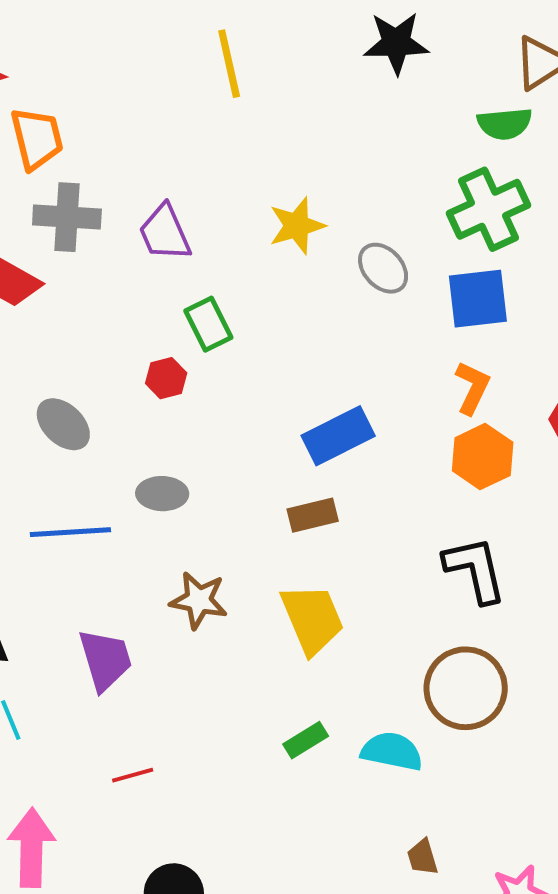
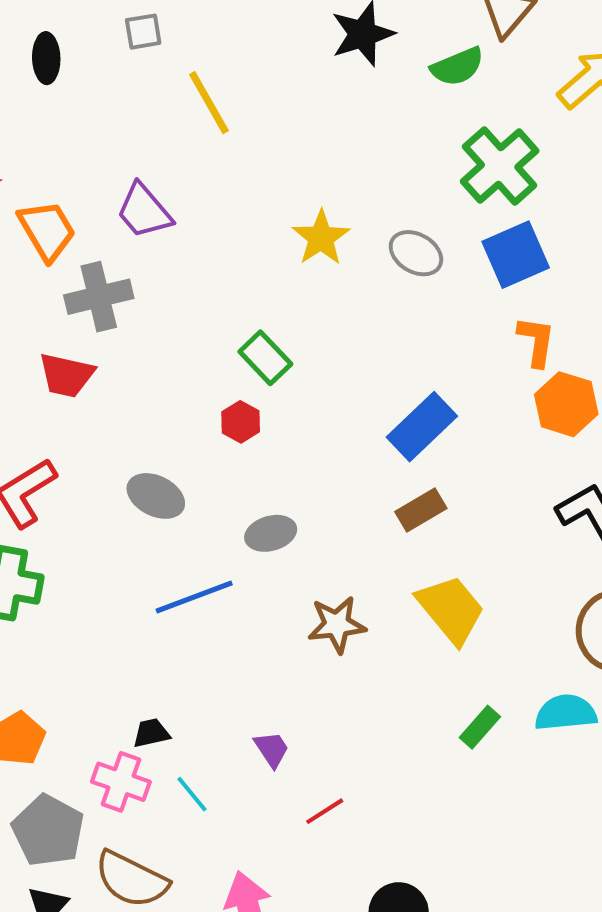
green semicircle: (505, 124) -> (457, 67), moved
purple trapezoid: (165, 233) -> (144, 211), moved
purple trapezoid: (105, 660) -> (272, 749), moved, size x0.6

